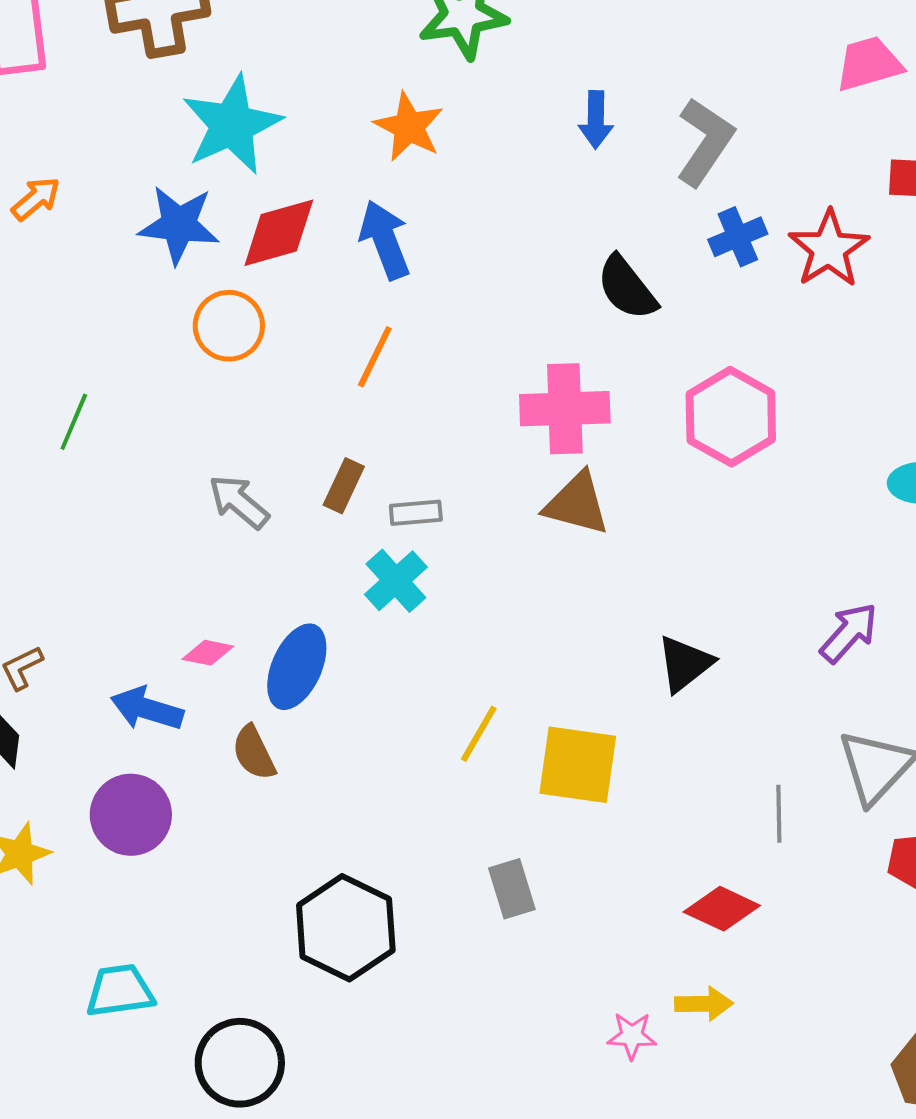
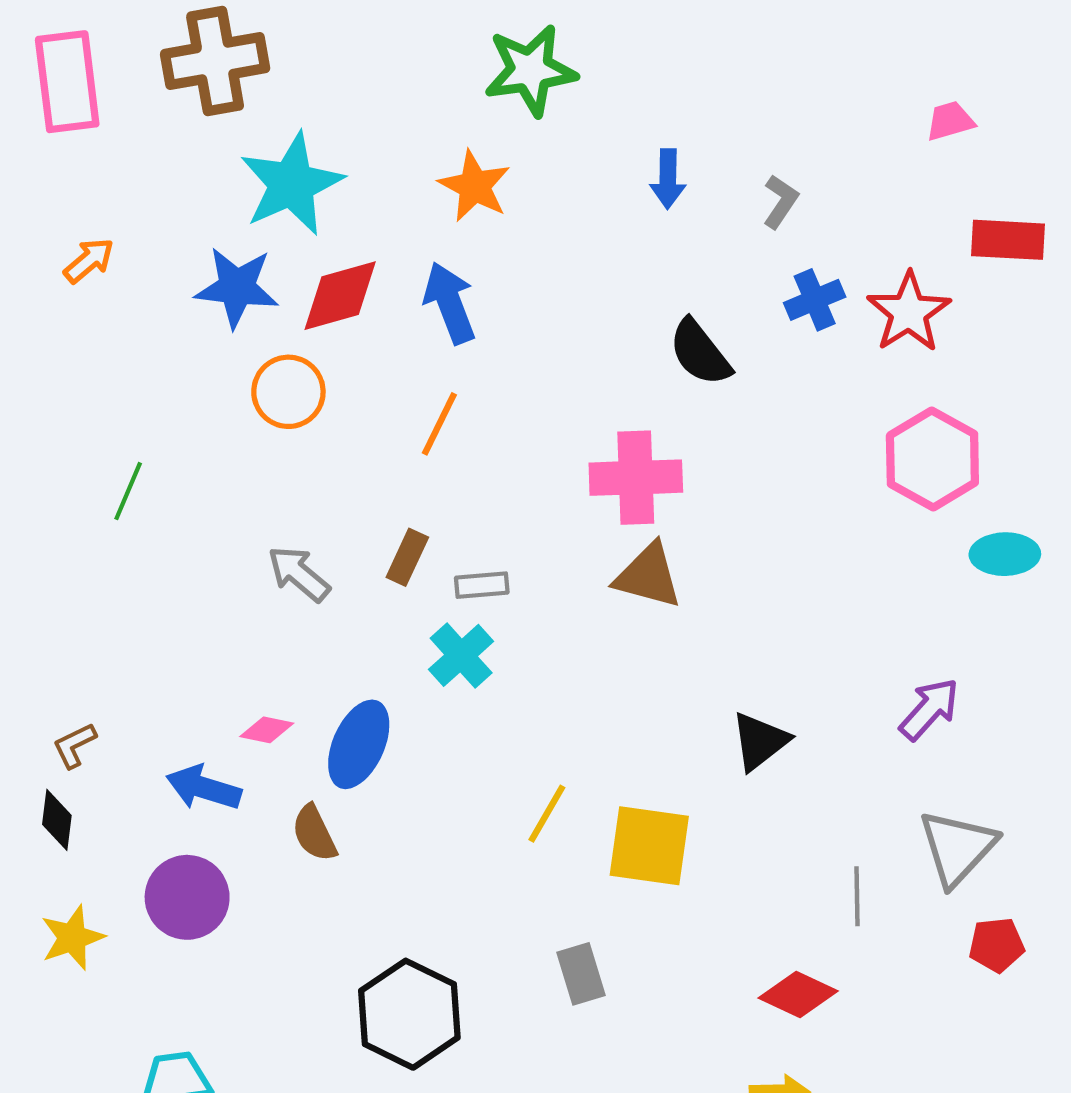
pink trapezoid: (869, 64) -> (950, 121), size x0.7
gray L-shape: (705, 142) -> (781, 202), size x0.6
pink hexagon: (731, 417) -> (932, 459), moved

